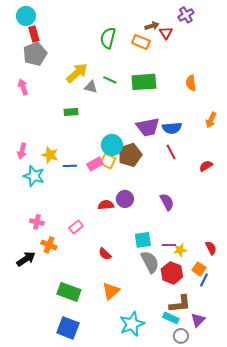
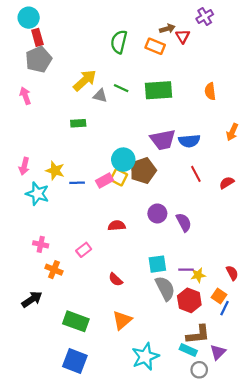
red line: (171, 152) -> (196, 174), moved
purple circle: (125, 199) -> (157, 213), moved
black arrow: (26, 259) -> (32, 299), moved

